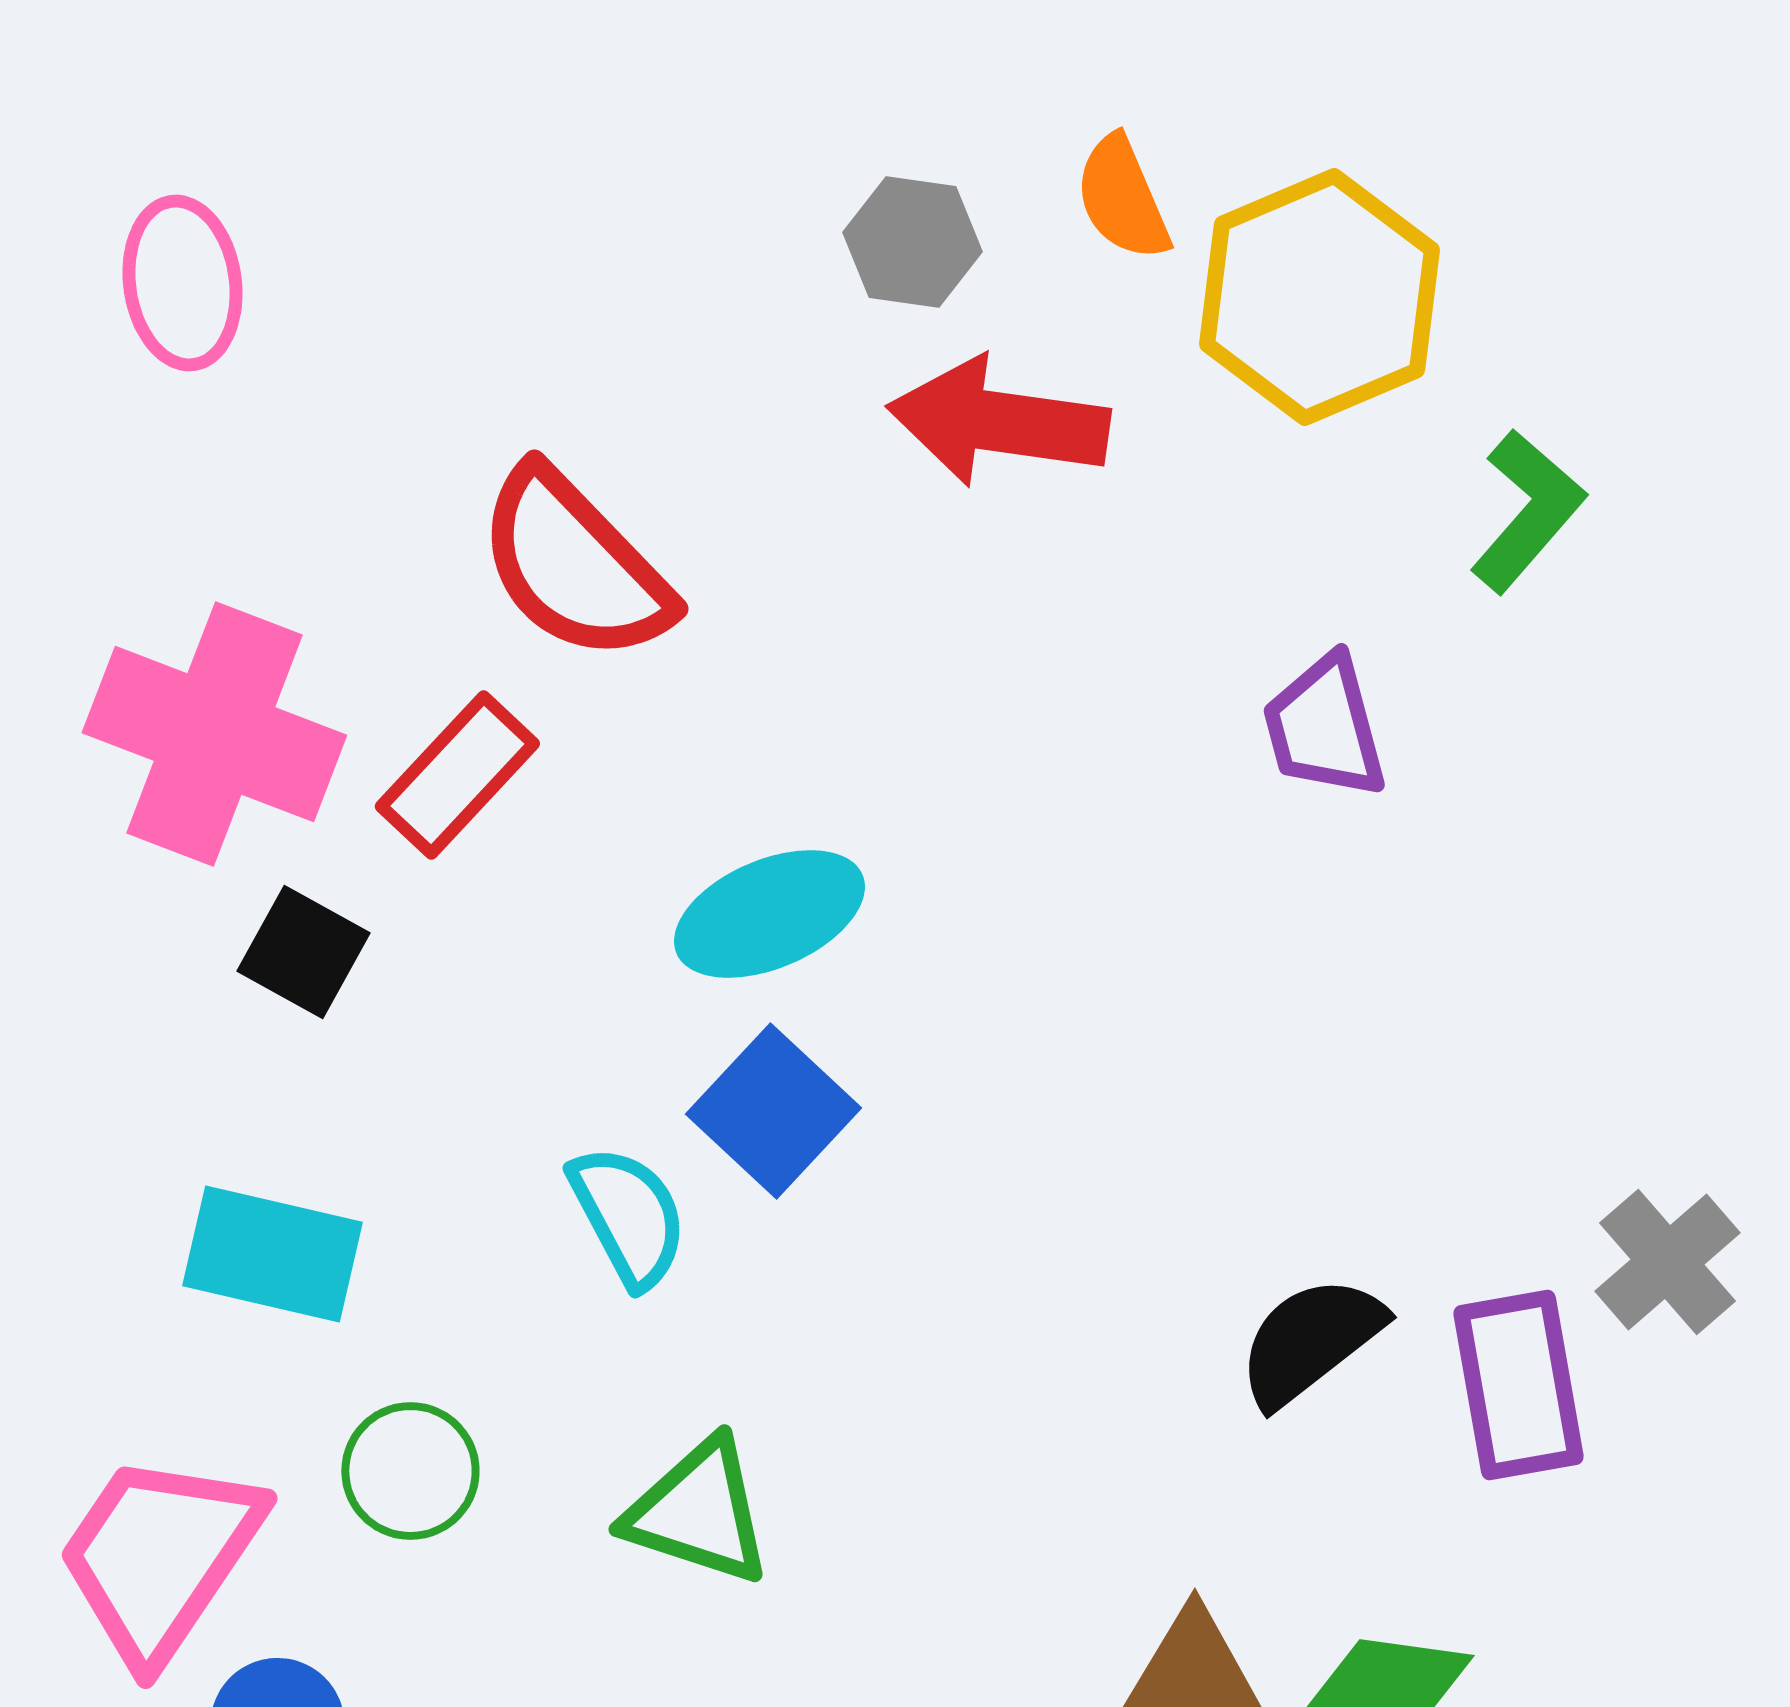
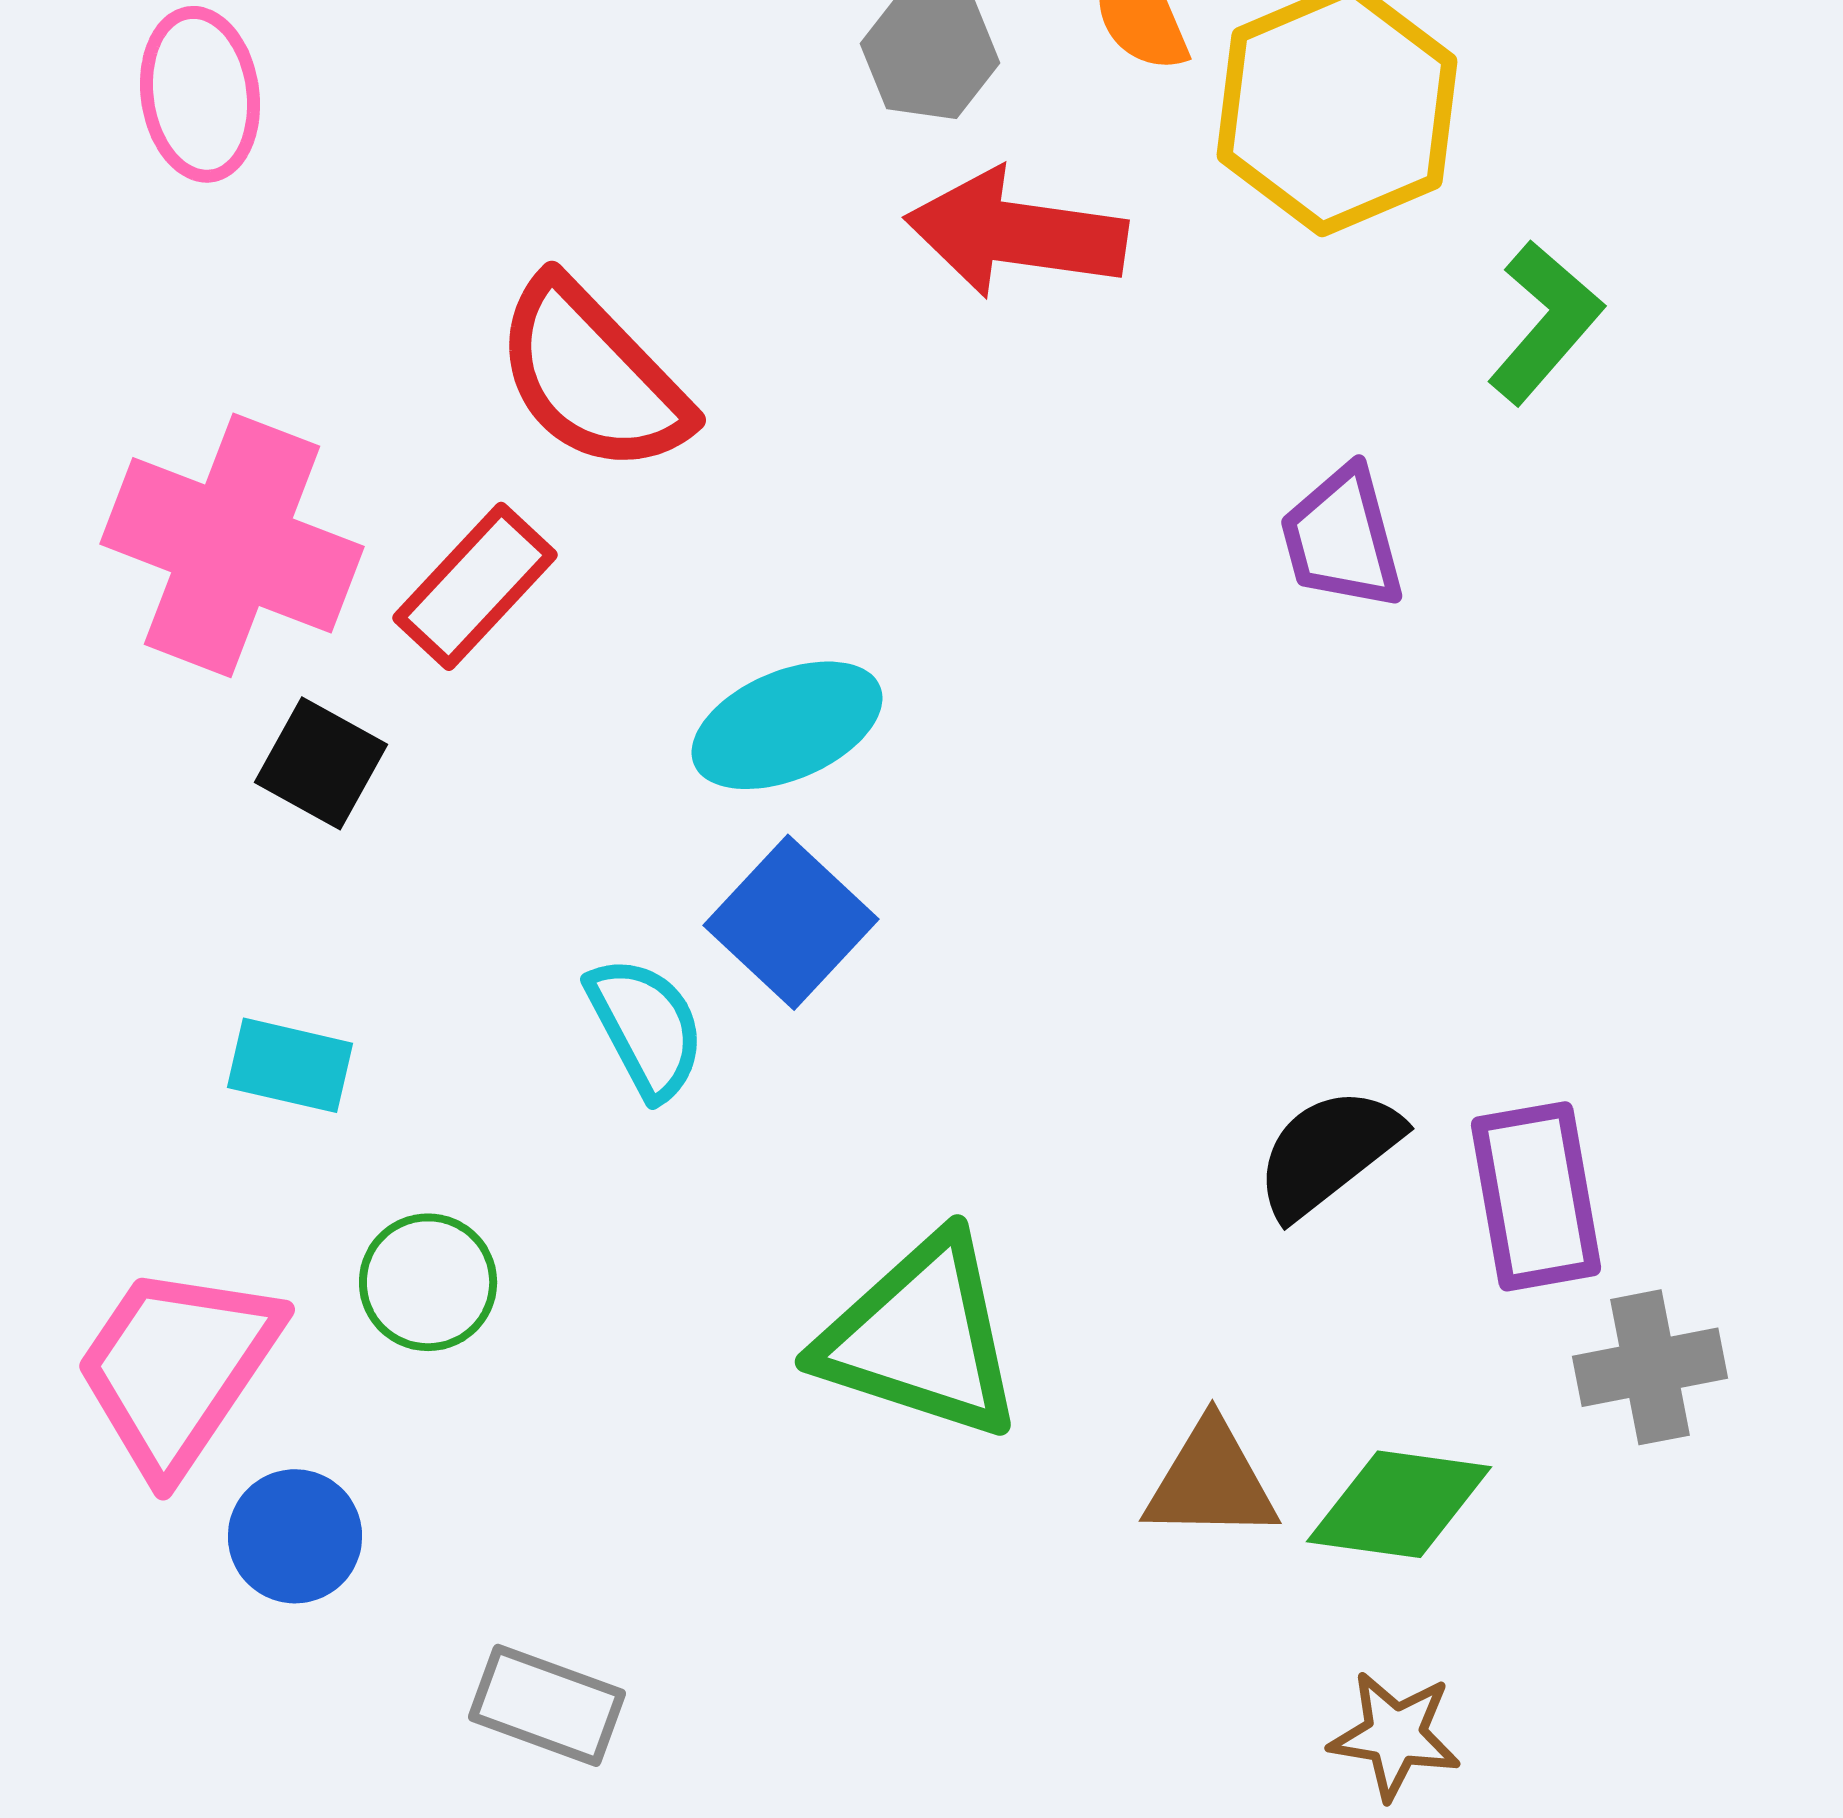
cyan rectangle: (272, 1254) -> (290, 1065), size x0.7
gray cross: (1667, 1262) -> (1650, 1367), moved, turned 30
green triangle: (698, 1512) -> (921, 1337), moved, size x1.4

